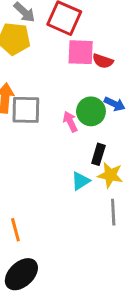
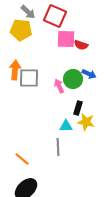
cyan triangle: (81, 181) -> (66, 126), turned 32
gray line: (113, 212) -> (58, 147), moved
orange line: (15, 230) -> (22, 159), turned -35

